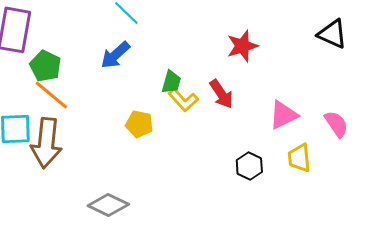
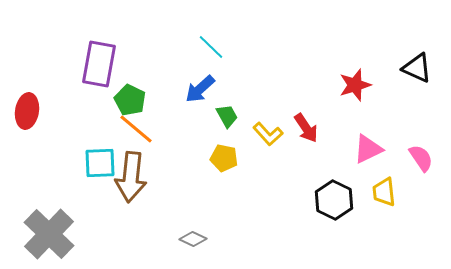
red star: (242, 46) -> (355, 85), moved
green trapezoid: (171, 82) -> (227, 116), moved, turned -45
black hexagon: (249, 166) -> (334, 200), size x1.4
gray diamond: (108, 205) -> (193, 239), size x0.7

